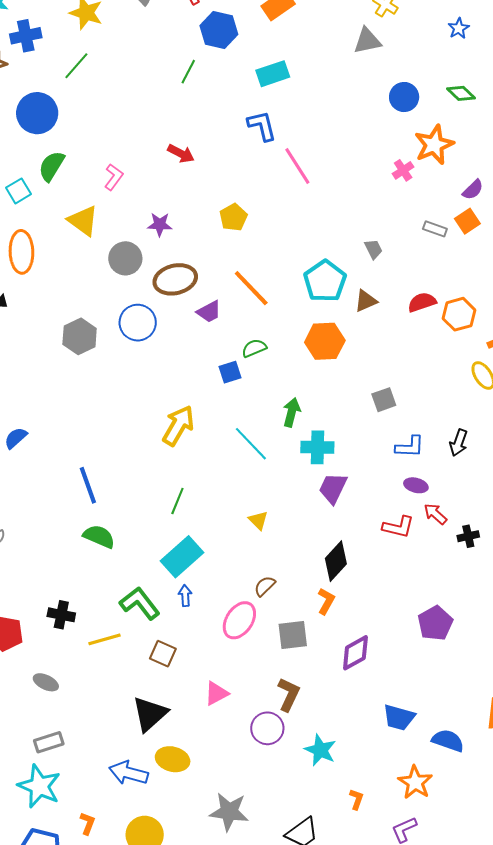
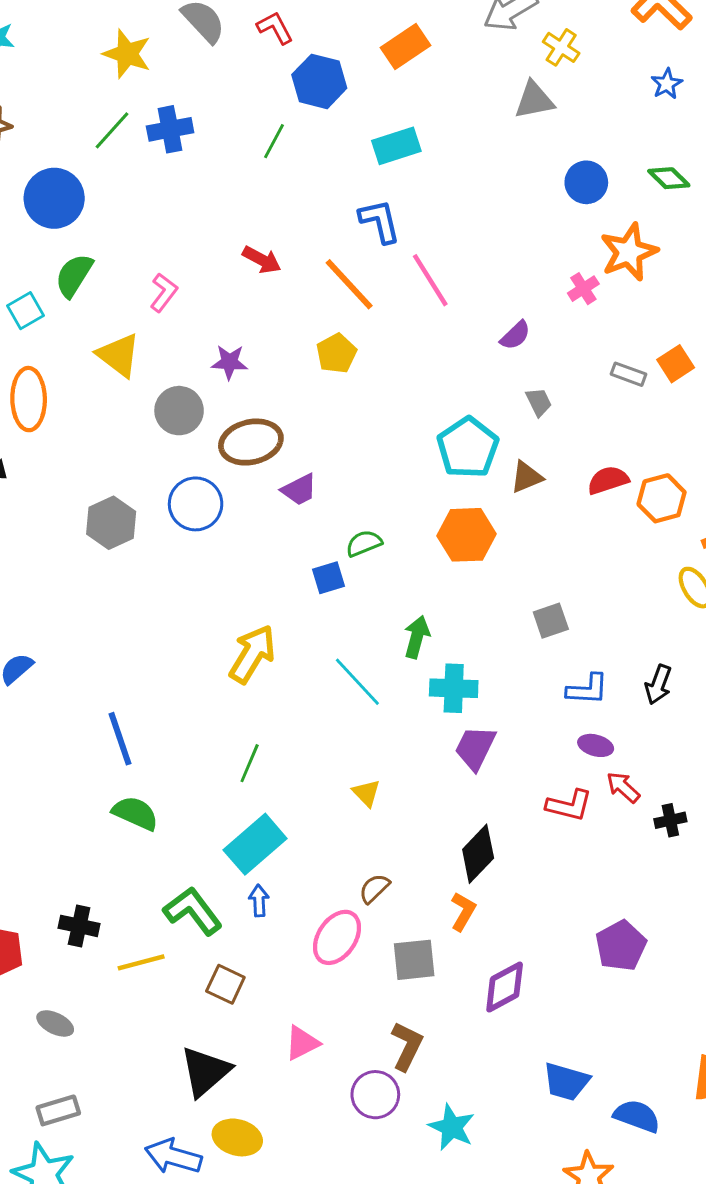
blue cross: (26, 36) -> (170, 129), moved
purple semicircle: (473, 190) -> (515, 335), moved
orange line: (251, 288) -> (349, 284), moved

